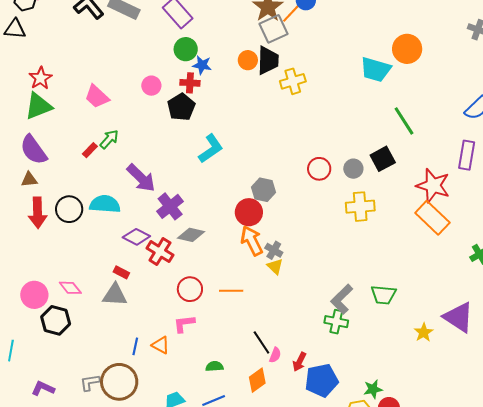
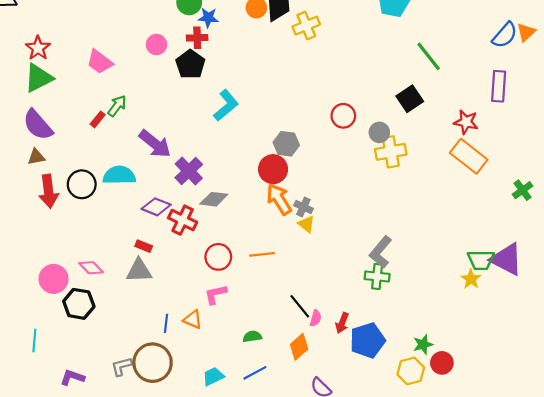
gray circle: (353, 169) -> (379, 132), moved
red star: (433, 186) -> (466, 122), size x0.7
green trapezoid: (384, 295) -> (481, 260), moved

